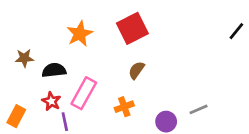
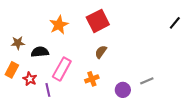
red star: (51, 101) -> (30, 79), moved
orange rectangle: (16, 116) -> (12, 70), moved

